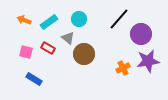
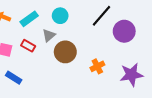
gray triangle: (68, 38) -> (49, 35), turned 40
purple star: (148, 61) -> (131, 75), moved
orange cross: (123, 68) -> (97, 66), moved

